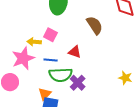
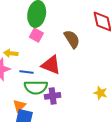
pink square: (50, 35) -> (36, 35), moved
red triangle: (75, 52) -> (51, 65), size x1.5
purple cross: (78, 83) -> (53, 96), turned 35

